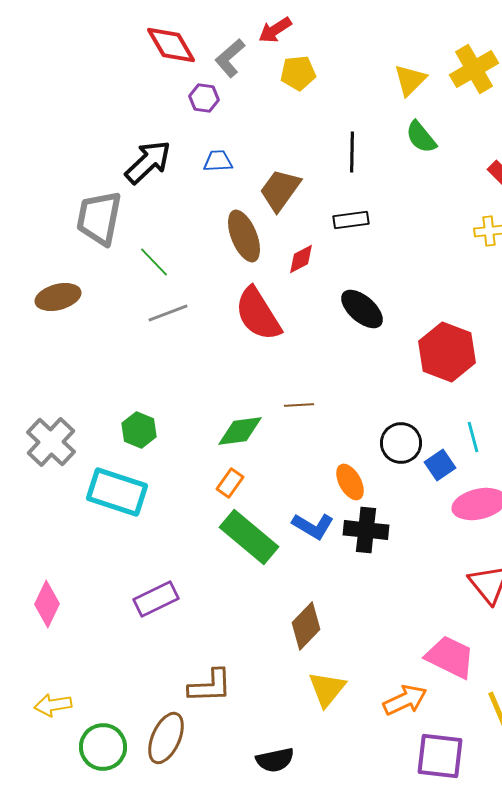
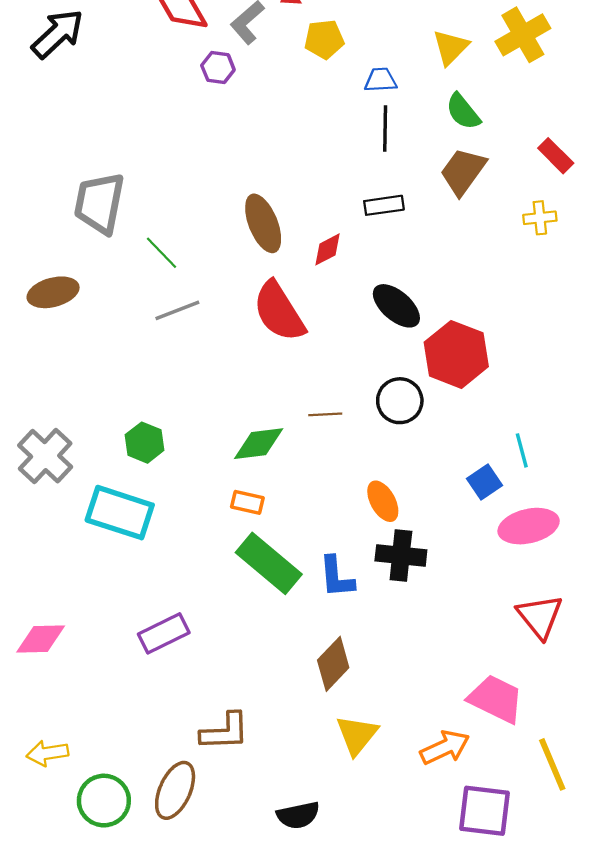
blue trapezoid: (218, 161) -> (381, 80), moved
black arrow: (148, 162) -> (58, 34), moved
brown trapezoid: (280, 190) -> (463, 171), moved
red hexagon: (447, 352) -> (456, 354), moved
black circle: (401, 443) -> (400, 401), moved
orange rectangle: (230, 483) -> (247, 502), turned 68
blue L-shape: (313, 526) -> (337, 577), moved, turned 54
pink diamond: (47, 604) -> (41, 639), turned 63

